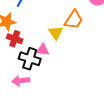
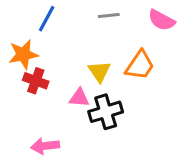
orange trapezoid: (74, 20) -> (140, 65), moved
black cross: (30, 59) -> (106, 112), moved, turned -35

